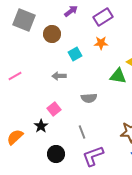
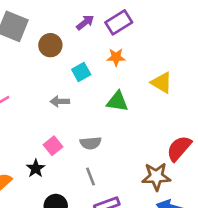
purple arrow: (71, 11) -> (85, 22), moved
green triangle: (118, 76) -> (117, 101), moved
gray semicircle: (89, 98) -> (91, 143), moved

